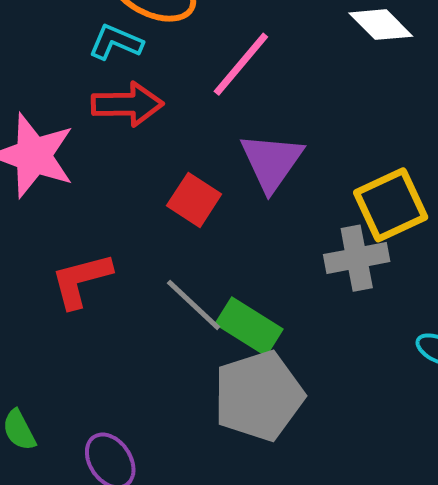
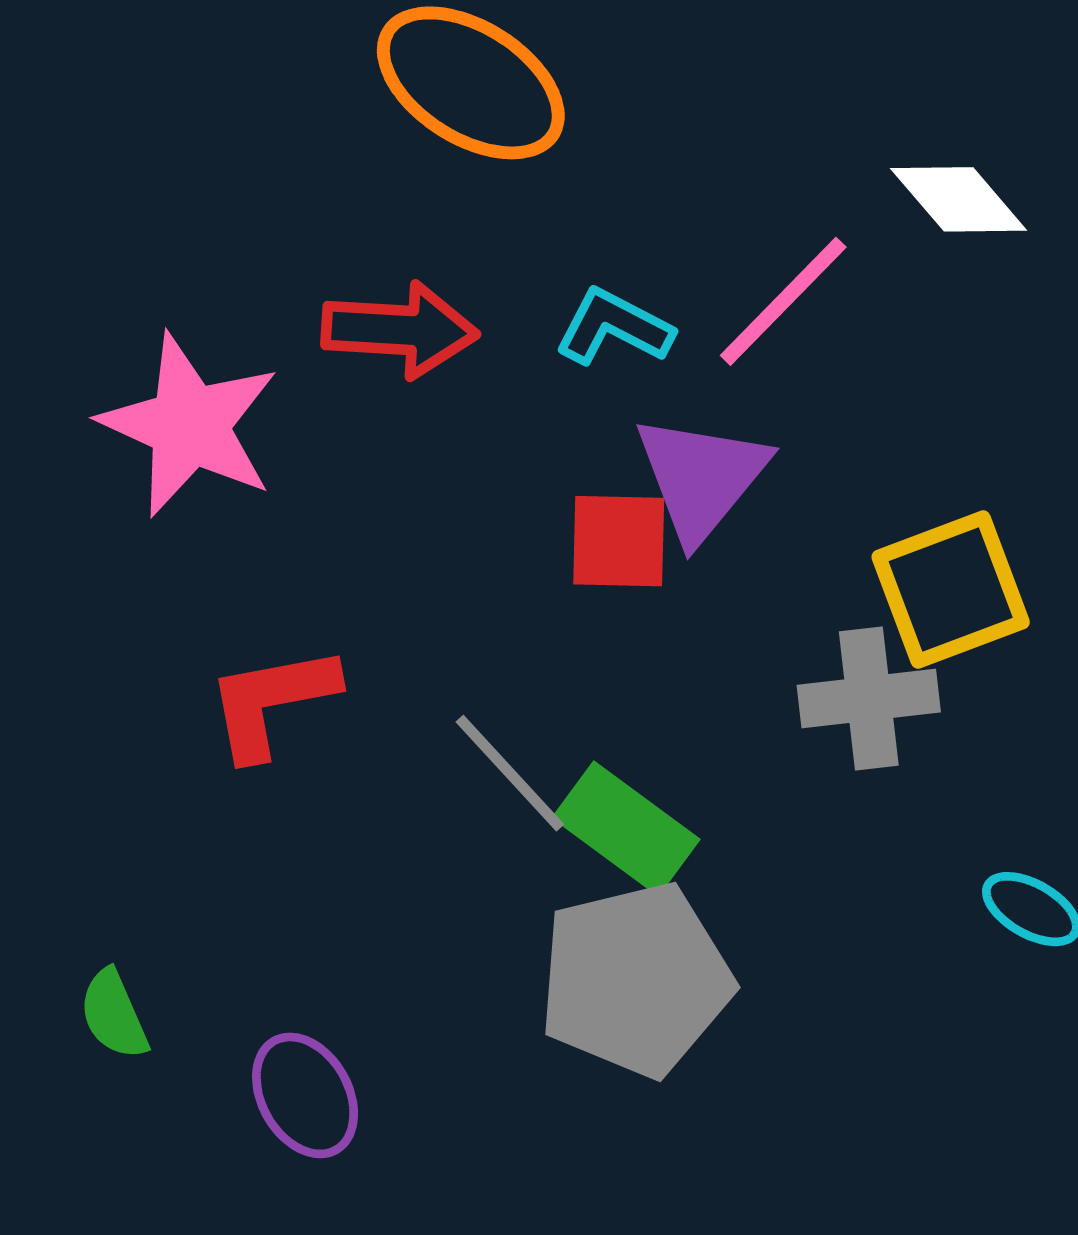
cyan L-shape: (116, 42) -> (614, 327), moved
pink line: (241, 64) -> (783, 301), moved
red square: (194, 200) -> (619, 541), moved, turned -36

